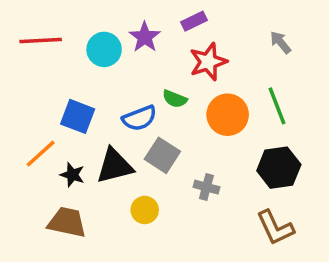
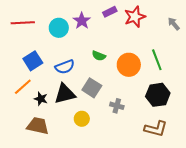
gray arrow: (281, 42) -> (174, 24), moved
red star: (208, 62) -> (135, 17), moved
blue square: (78, 116) -> (33, 61), moved, turned 36
blue semicircle: (139, 118) -> (65, 67), moved
brown L-shape: (275, 228) -> (156, 129), turned -50

